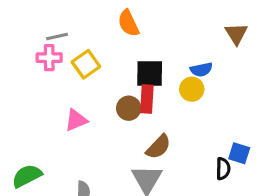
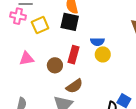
blue semicircle: (201, 70) -> (97, 42), moved
black square: (150, 74) -> (70, 22), moved
brown circle: (129, 108) -> (55, 65), moved

